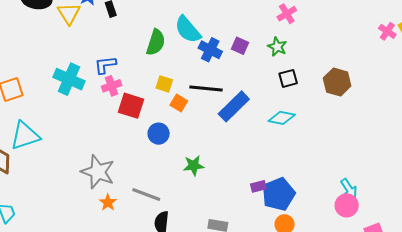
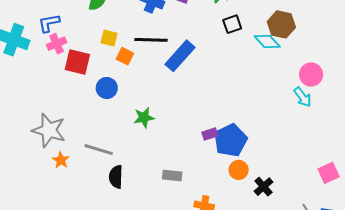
cyan diamond: (282, 118) -> (267, 42), moved, turned 40
cyan arrow: (349, 189) -> (303, 97), moved
pink circle: (347, 205) -> (311, 75), moved

